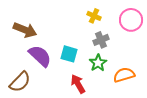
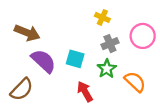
pink circle: (131, 20) -> (143, 36), moved
orange semicircle: (124, 75) -> (135, 82), turned 60

